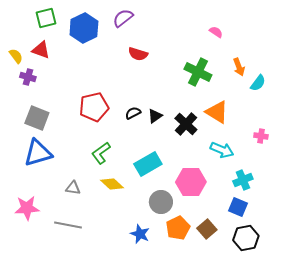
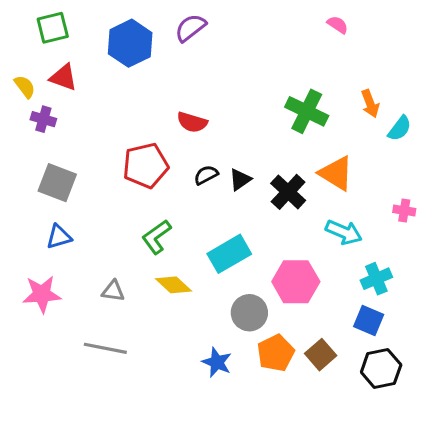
green square: (46, 18) -> (53, 28), moved
pink semicircle: (216, 32) -> (338, 25), moved
red semicircle: (138, 54) -> (192, 122), moved
blue triangle: (38, 153) -> (59, 237), size x0.6
pink star: (27, 208) -> (42, 294), moved

